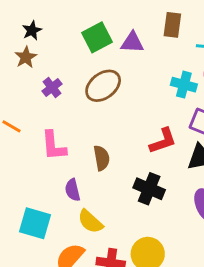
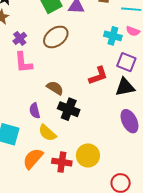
pink L-shape: (54, 146) -> (23, 62), moved
brown semicircle: (102, 158) -> (55, 88), turned -48
black cross: (149, 189) -> (69, 109), moved

